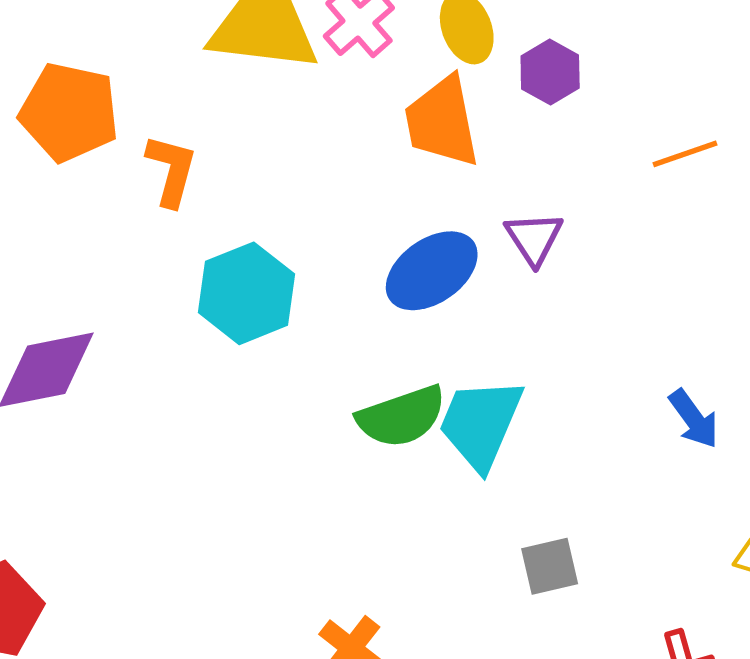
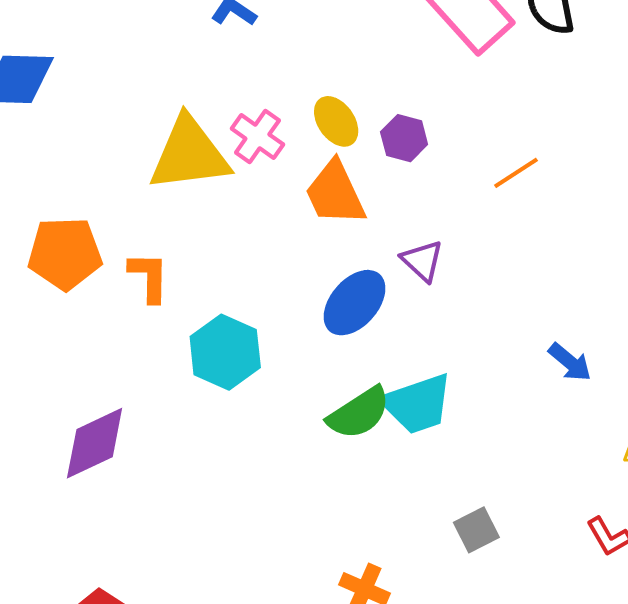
cyan trapezoid: (481, 424) -> (417, 404), turned -118
gray square: (550, 566) -> (476, 530), moved

